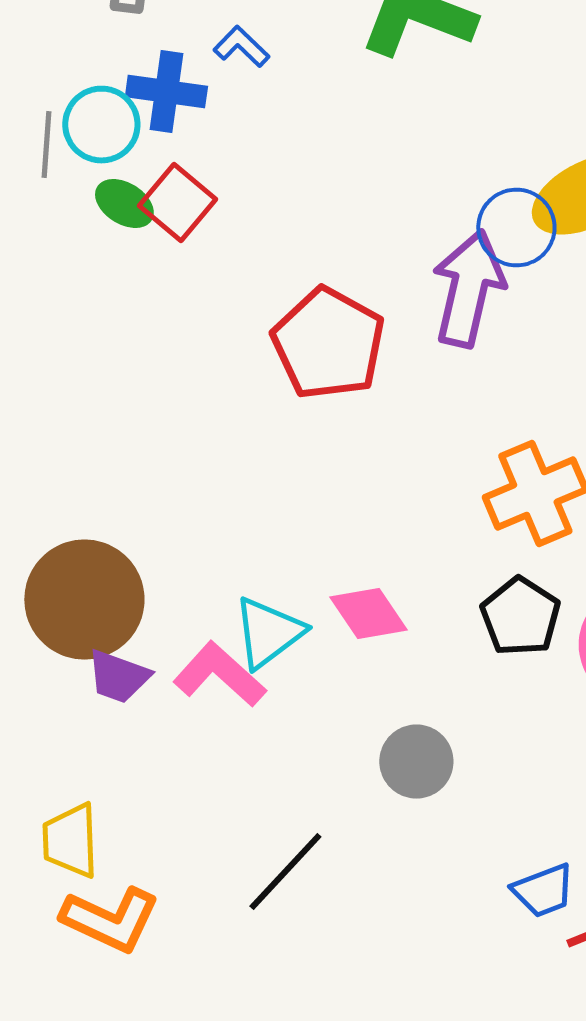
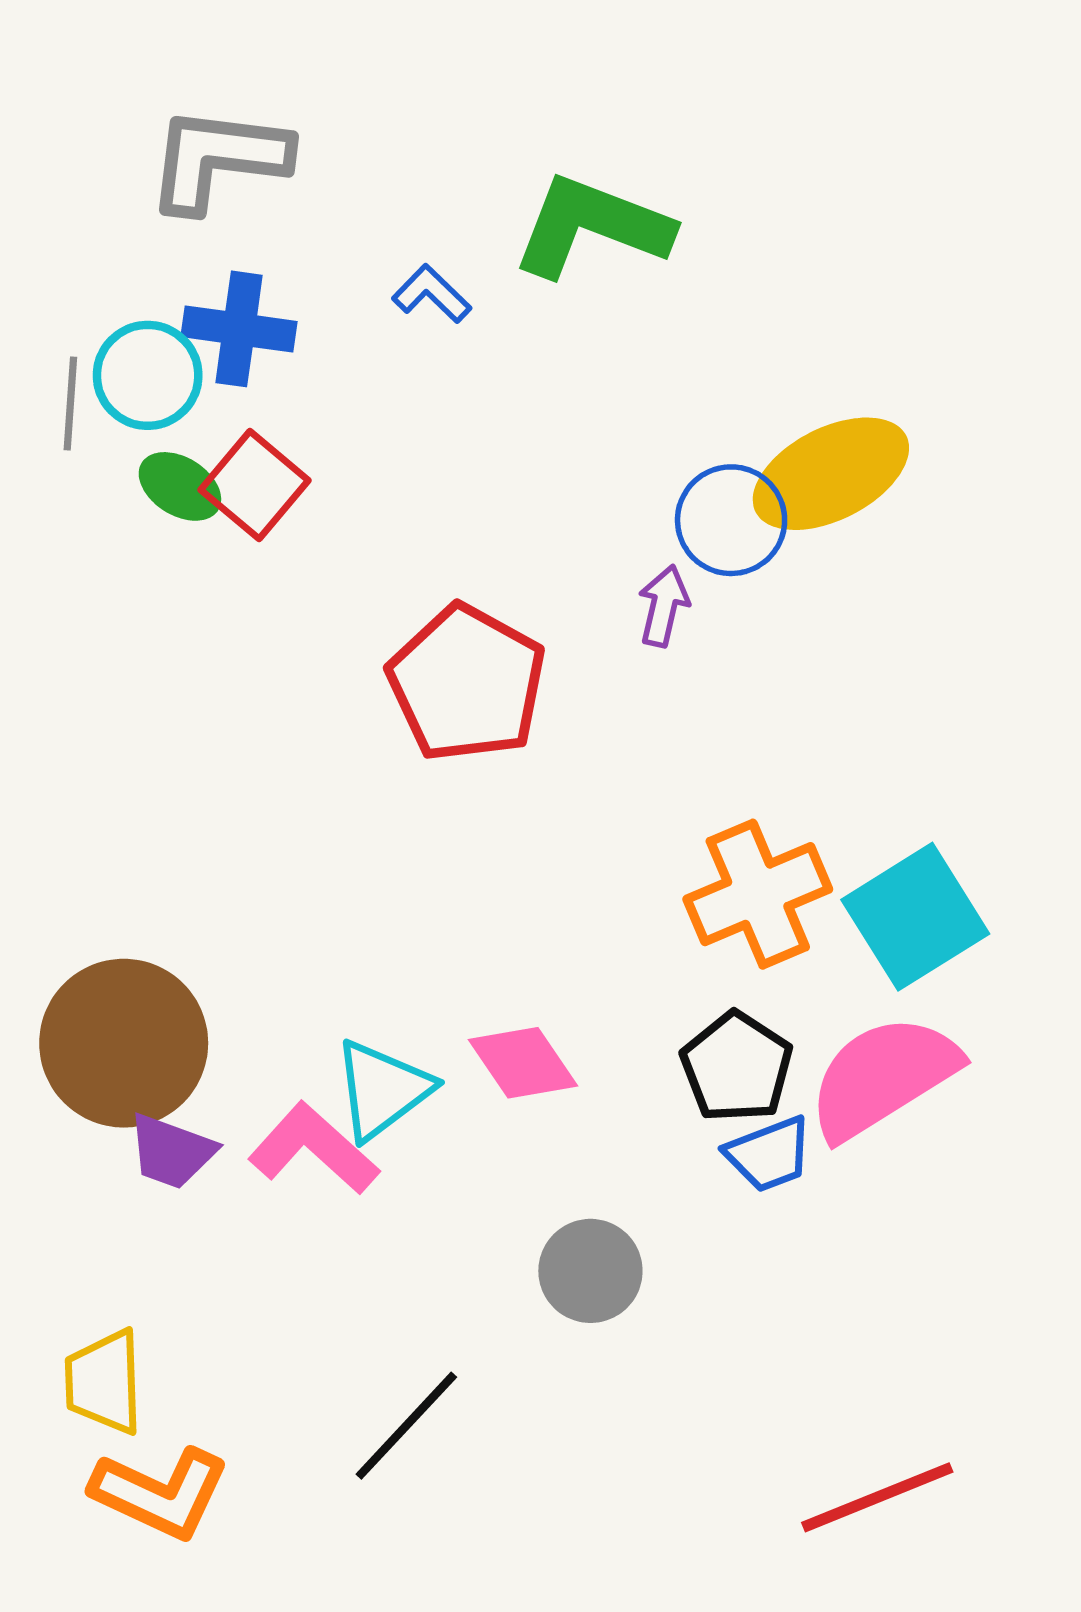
blue L-shape: (241, 46) -> (432, 294), moved
purple arrow: (468, 288) -> (664, 606), size x0.5
blue trapezoid: (543, 890) -> (769, 1154), moved

